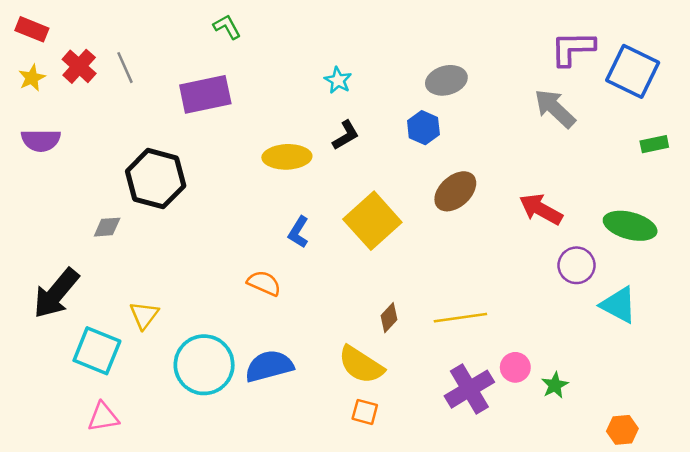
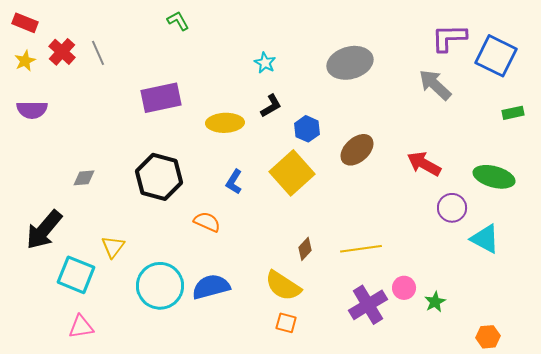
gray ellipse: (446, 80) -> (350, 63), size x1.4
purple rectangle: (205, 94) -> (161, 98), moved
blue hexagon: (423, 128) -> (307, 129), moved
black hexagon: (156, 179) -> (159, 177), moved

